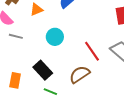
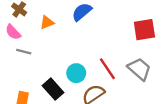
cyan circle: (55, 37) -> (76, 73), moved

